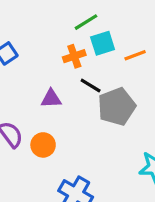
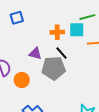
green line: (86, 22) -> (87, 17), moved
gray pentagon: (117, 107) -> (54, 68), moved

